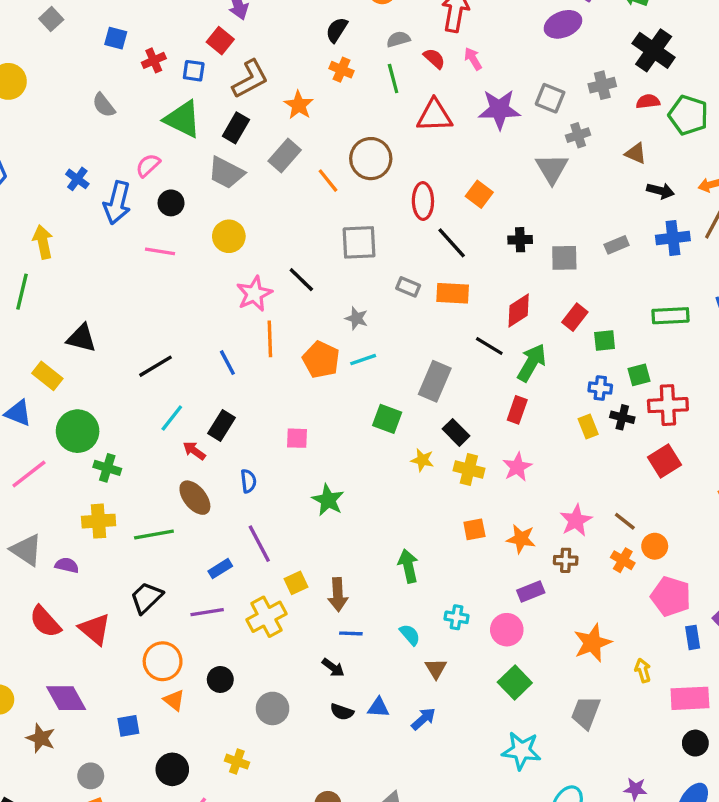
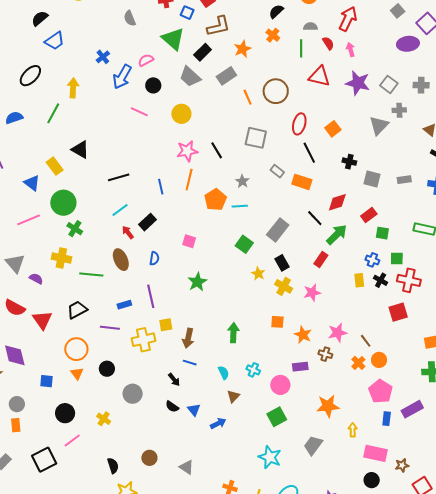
red semicircle: (45, 622) -> (15, 308), turned -35
blue triangle: (378, 707) -> (194, 410), turned 32

